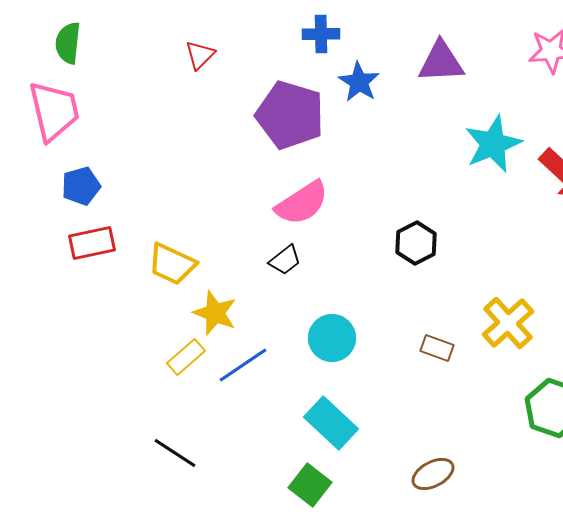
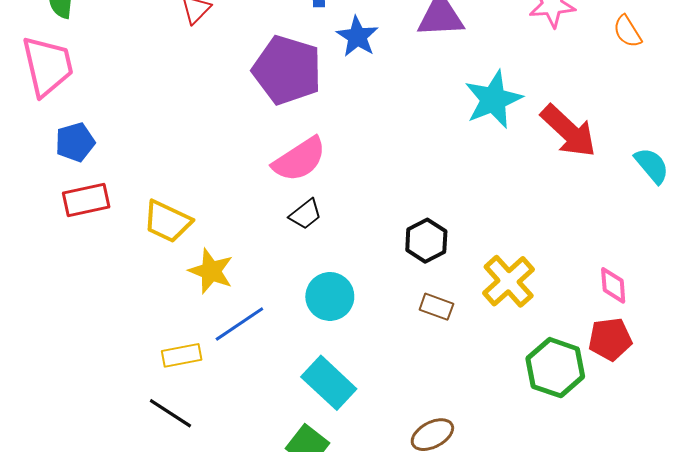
black hexagon: (416, 243) -> (426, 241), moved
black trapezoid: (285, 260) -> (305, 214), moved
yellow rectangle: (186, 357) -> (182, 355), moved, turned 30

